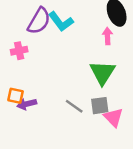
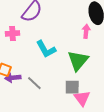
cyan L-shape: (61, 22) -> (46, 49), moved
gray line: (74, 106) -> (34, 83), moved

